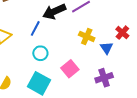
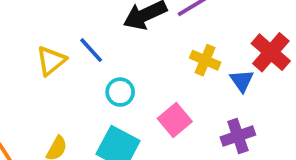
blue line: (35, 28) -> (91, 50), moved, turned -70
red cross: (122, 33) -> (271, 52), size x1.5

